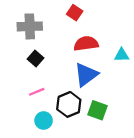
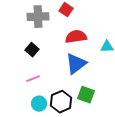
gray cross: (30, 26) -> (38, 17), moved
black hexagon: (69, 104) -> (61, 102), moved

